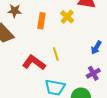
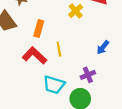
orange rectangle: (41, 21) -> (39, 29), moved
purple cross: (93, 73) -> (88, 75), moved

